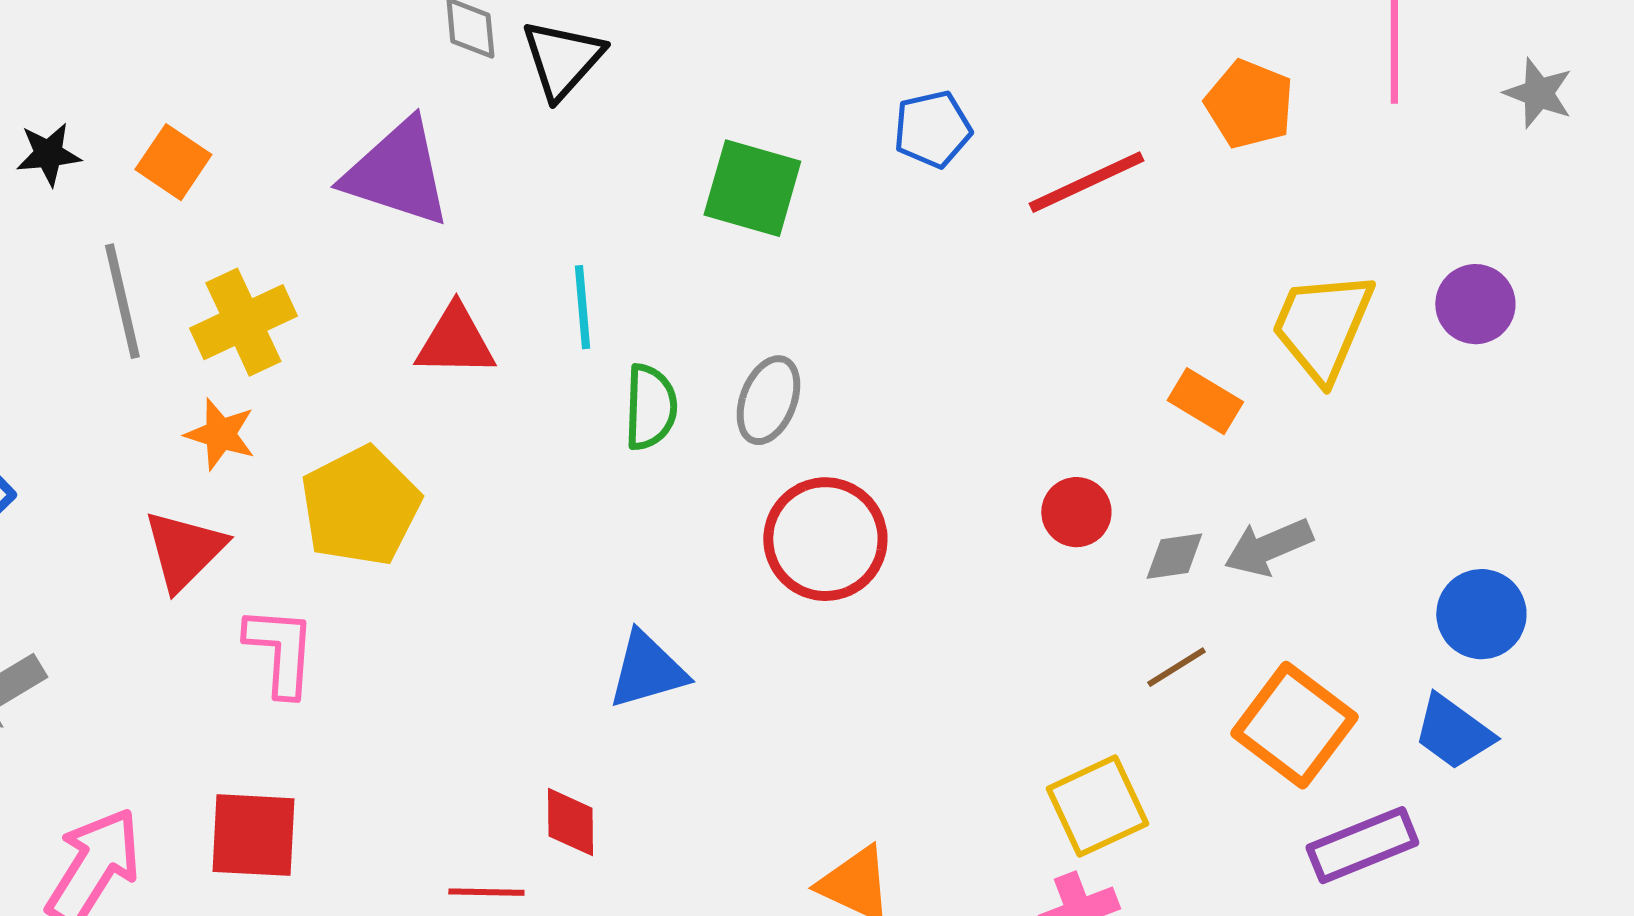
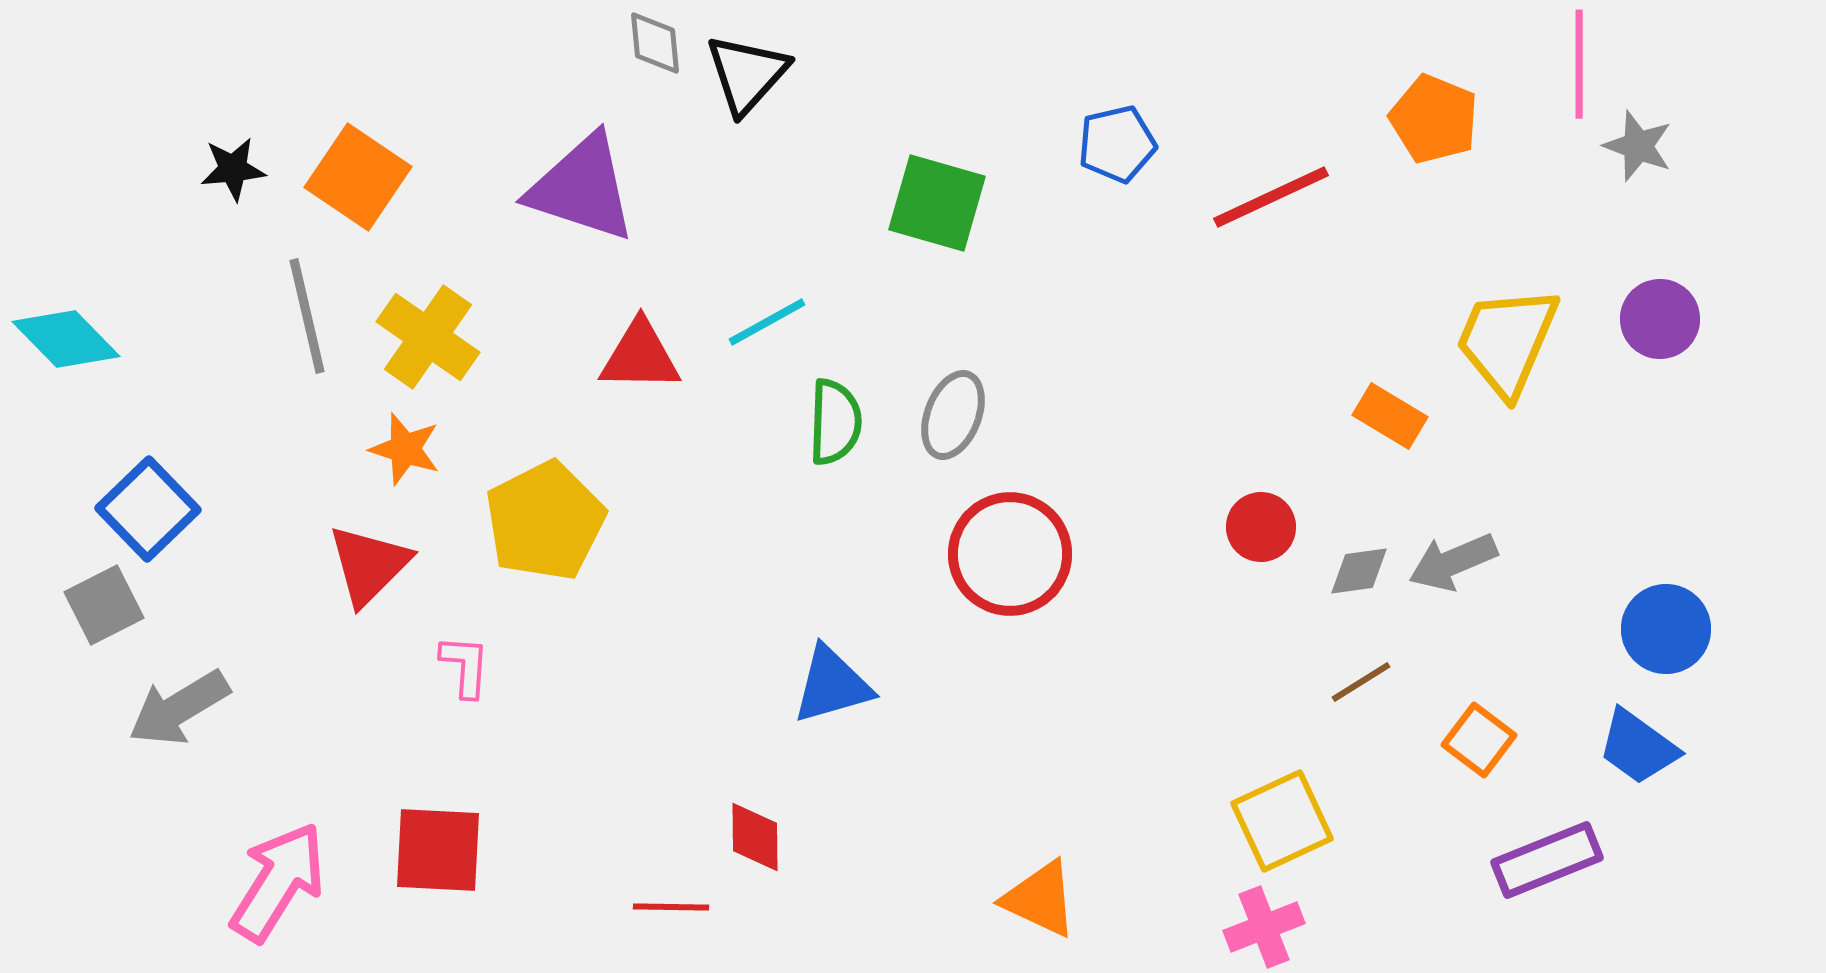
gray star: (1538, 93) -> (1638, 146), moved
orange square: (173, 162) -> (358, 177), size x1.4
cyan line: (582, 307) -> (767, 322), turned 66
yellow cross: (243, 322) -> (428, 337), turned -30
pink L-shape: (280, 651) -> (465, 666), size x0.7
orange square: (1294, 725) -> (1479, 740), size x0.6

